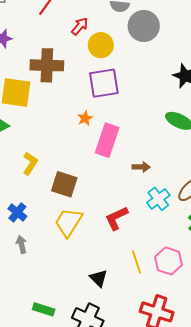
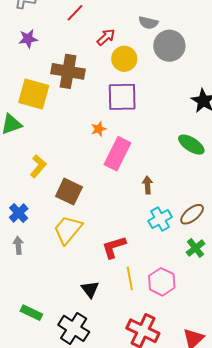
brown arrow: (141, 167) -> (148, 185), turned -102
red L-shape: (116, 218) -> (114, 247), moved

